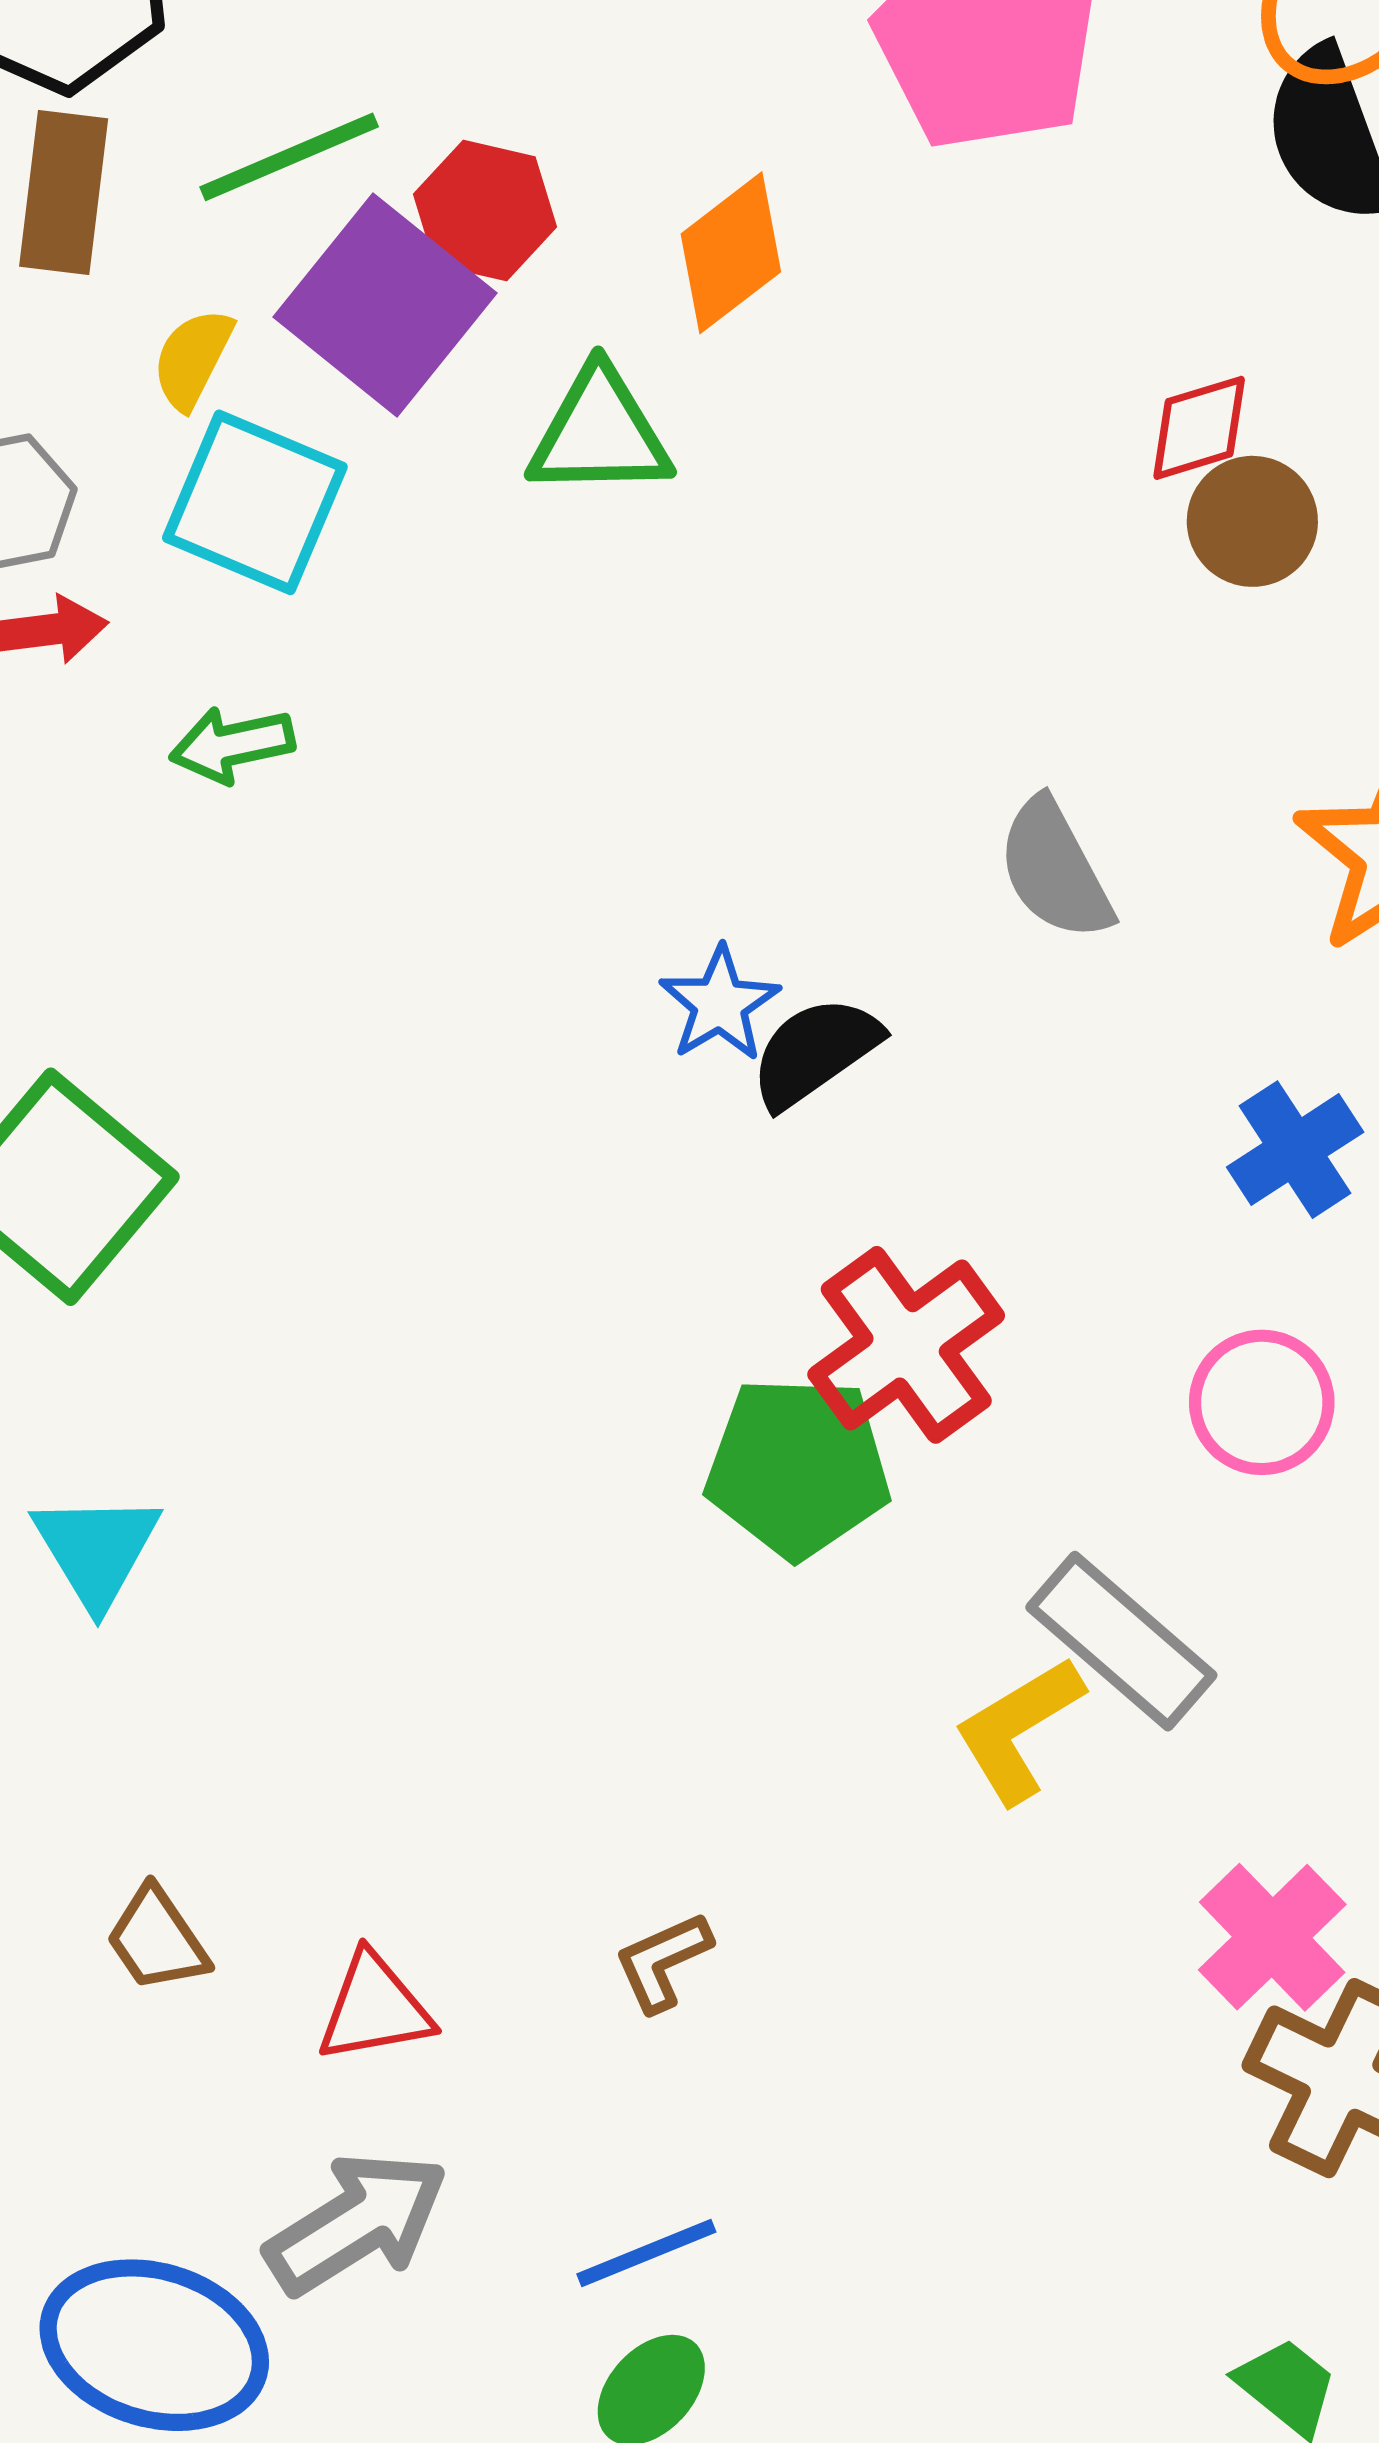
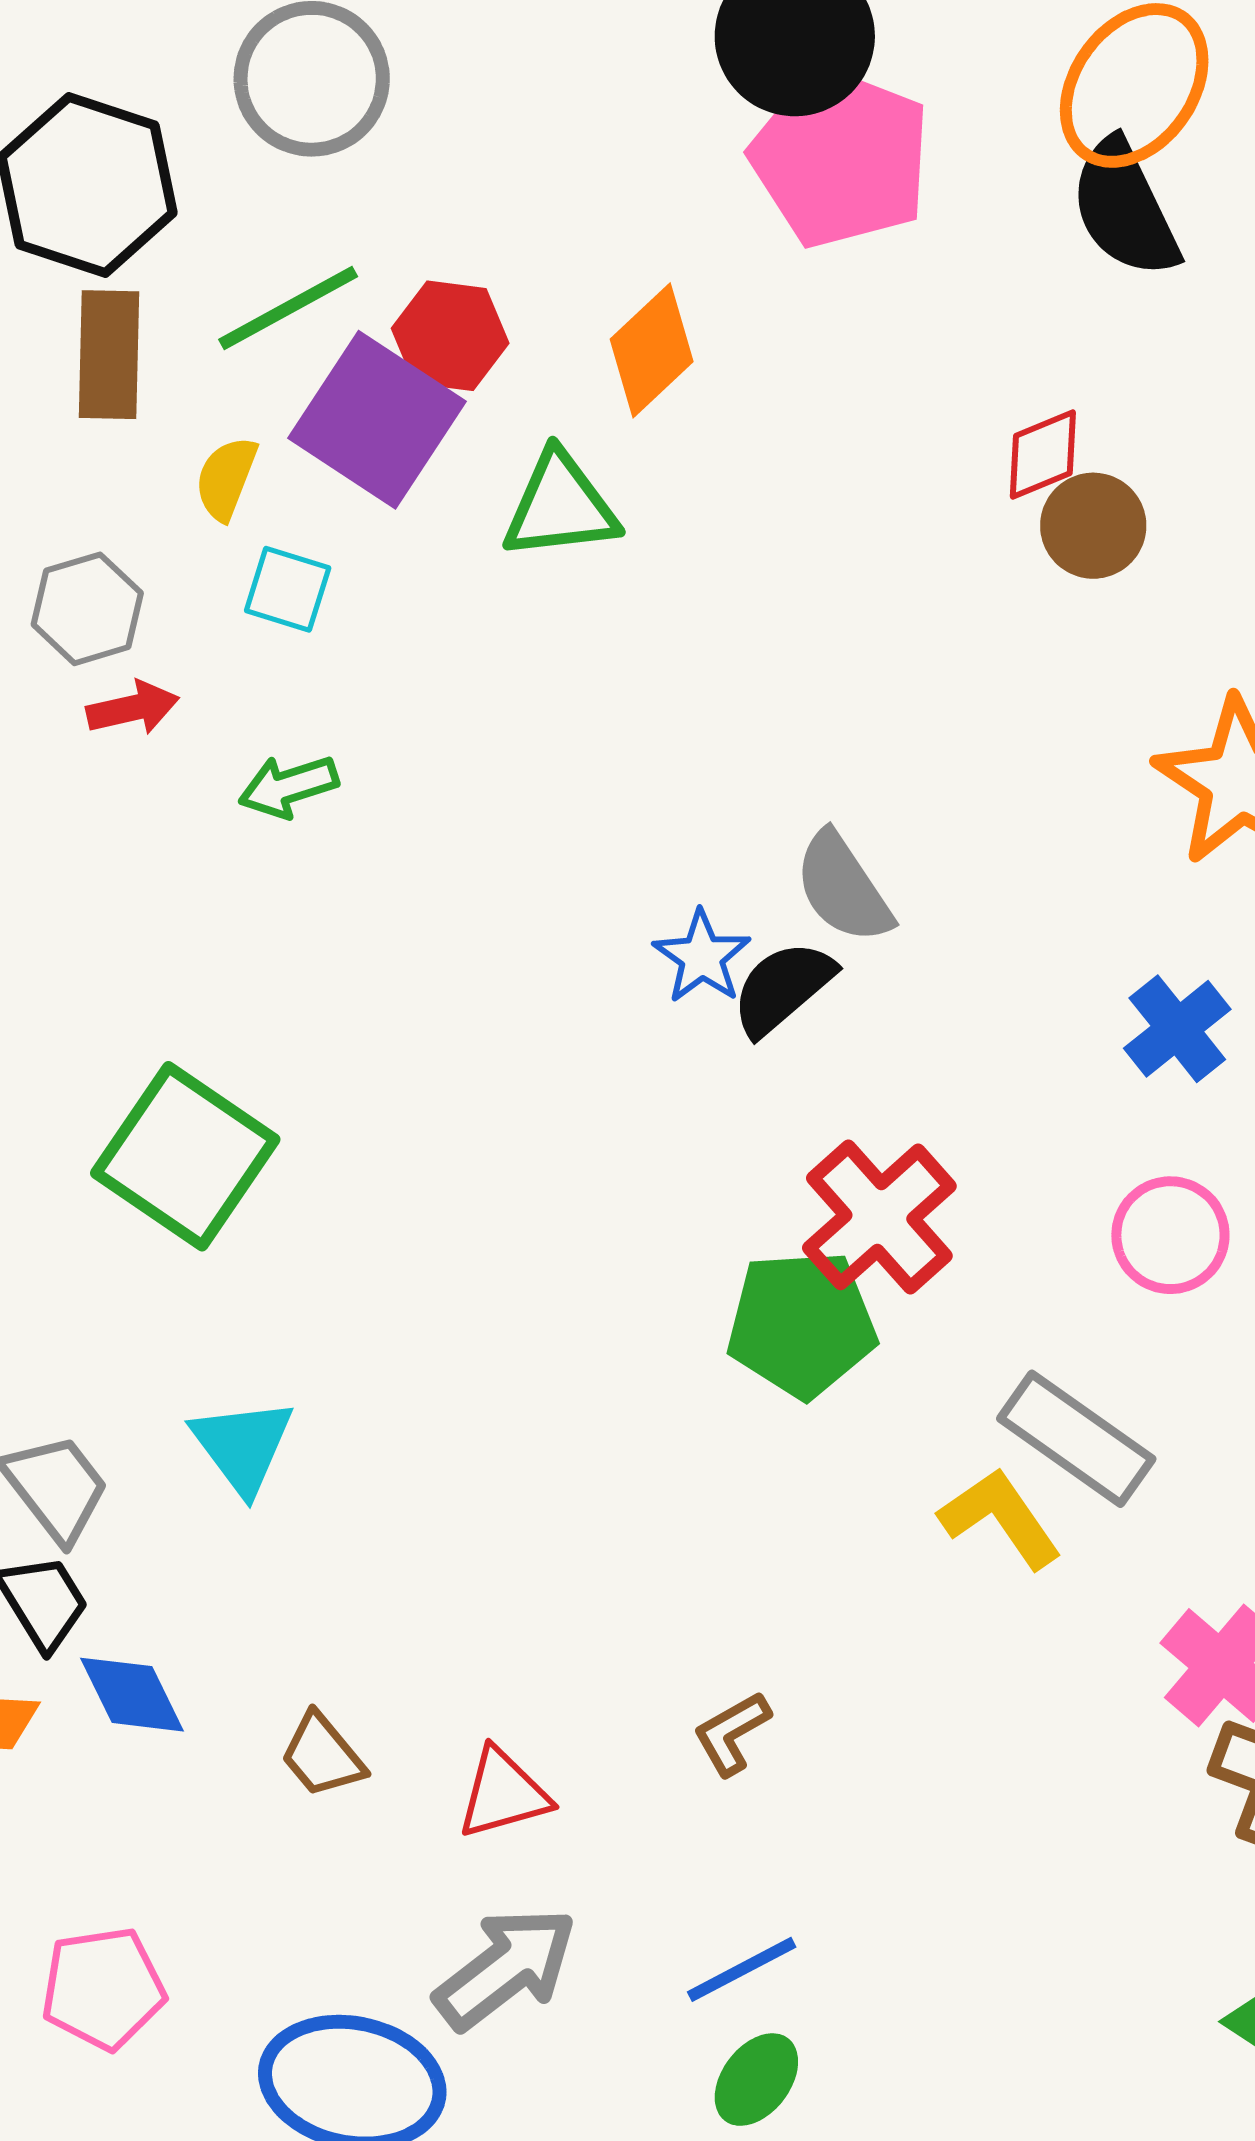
cyan square: (255, 502) -> (288, 589), size x0.6
gray semicircle: (1055, 870) -> (843, 888), moved
yellow L-shape: (1019, 1730) -> (1000, 1518), turned 92

